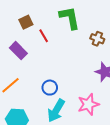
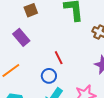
red line: (44, 36) -> (59, 58), moved

